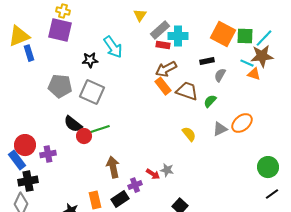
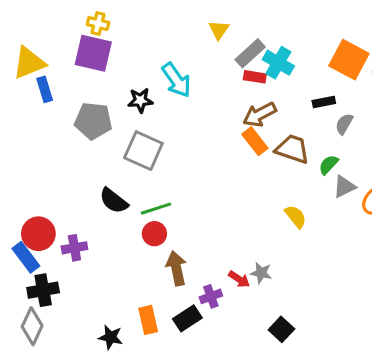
cyan cross: (178, 36) -> (278, 63), turned 30
gray pentagon: (60, 86) -> (93, 121), moved
gray triangle: (220, 129) -> (344, 187), moved
red circle: (84, 136) -> (154, 234), moved

